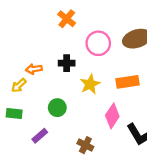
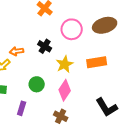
black cross: (67, 63) -> (45, 46), turned 32
pink diamond: (112, 116) -> (65, 90), moved
purple rectangle: (40, 136) -> (22, 108), turned -32

